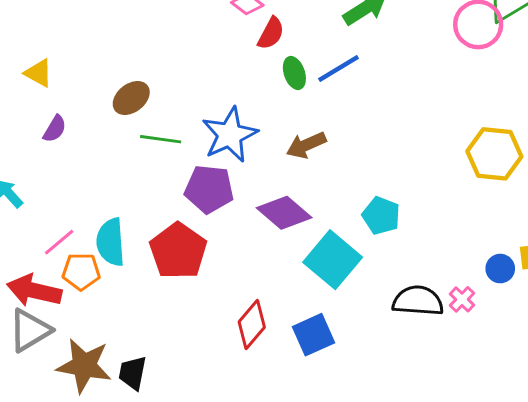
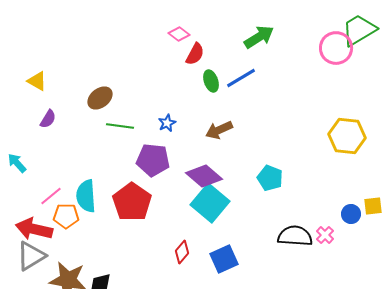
blue star: (230, 135) -> (167, 123), size x0.5
cyan square: (333, 260) -> (210, 203), moved
red diamond: (252, 324) -> (182, 252), size x0.7

